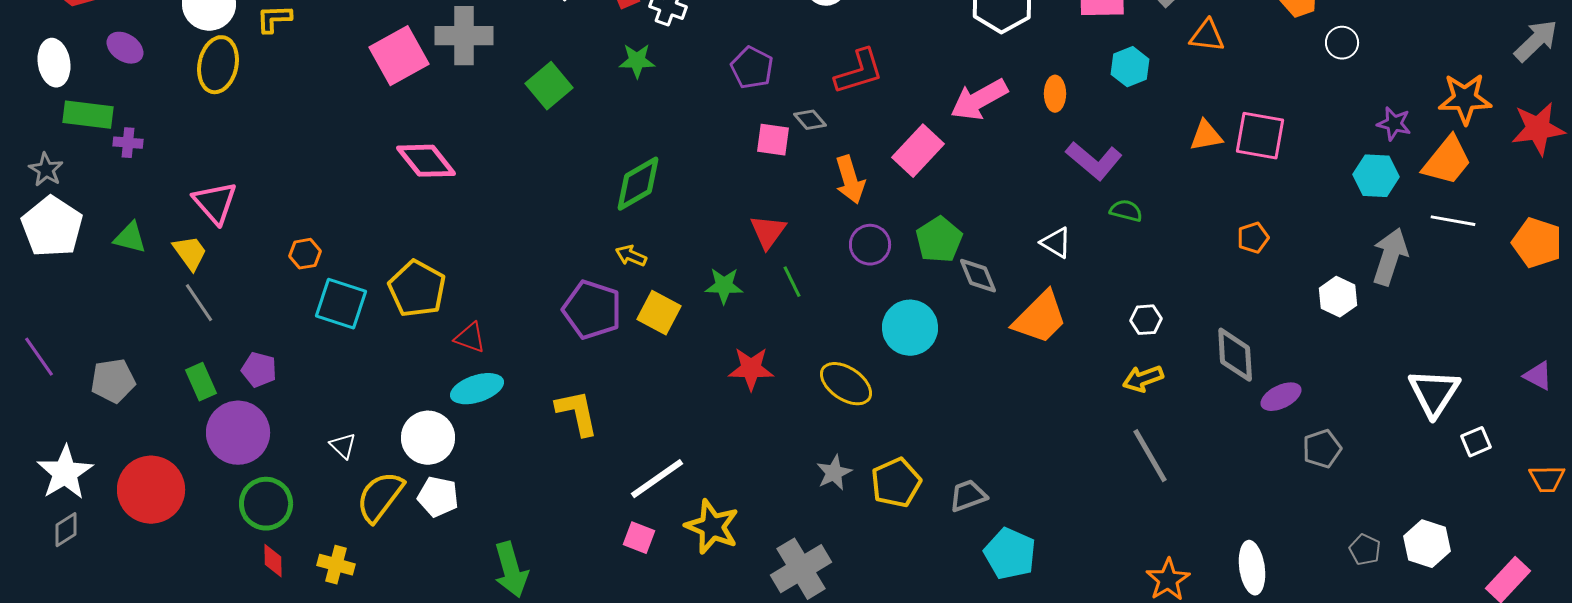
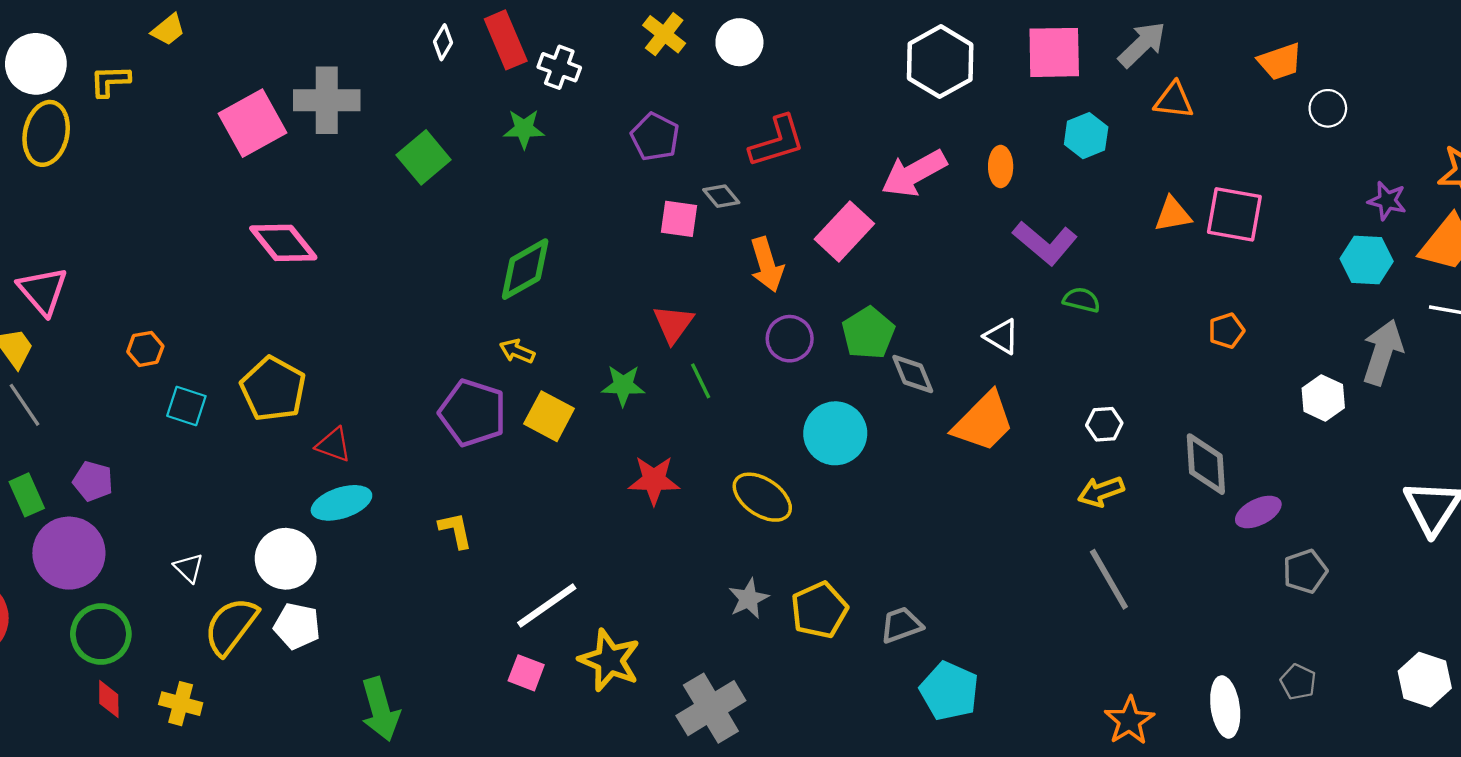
cyan square: (341, 304) -> (186, 406), size x0.7
yellow L-shape: (577, 413) -> (456, 530), size x0.7
gray pentagon: (1365, 550) -> (1298, 682), moved

